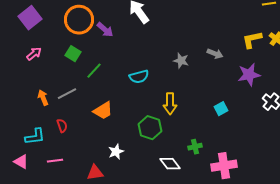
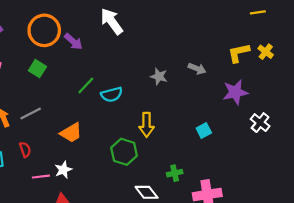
green line: (94, 71) -> (86, 85), moved
white star: (116, 152) -> (63, 170), moved
pink line: (55, 161) -> (41, 177), moved

